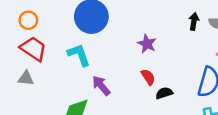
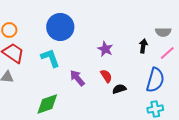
black arrow: (194, 21) -> (143, 46), moved
purple arrow: (101, 86) -> (77, 78), moved

